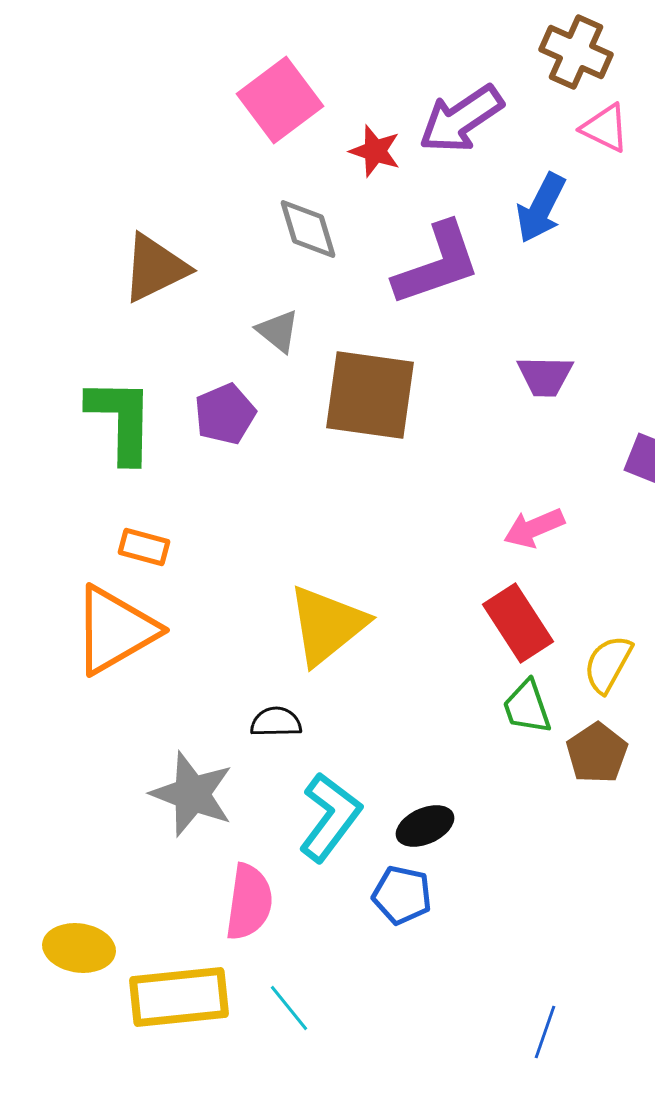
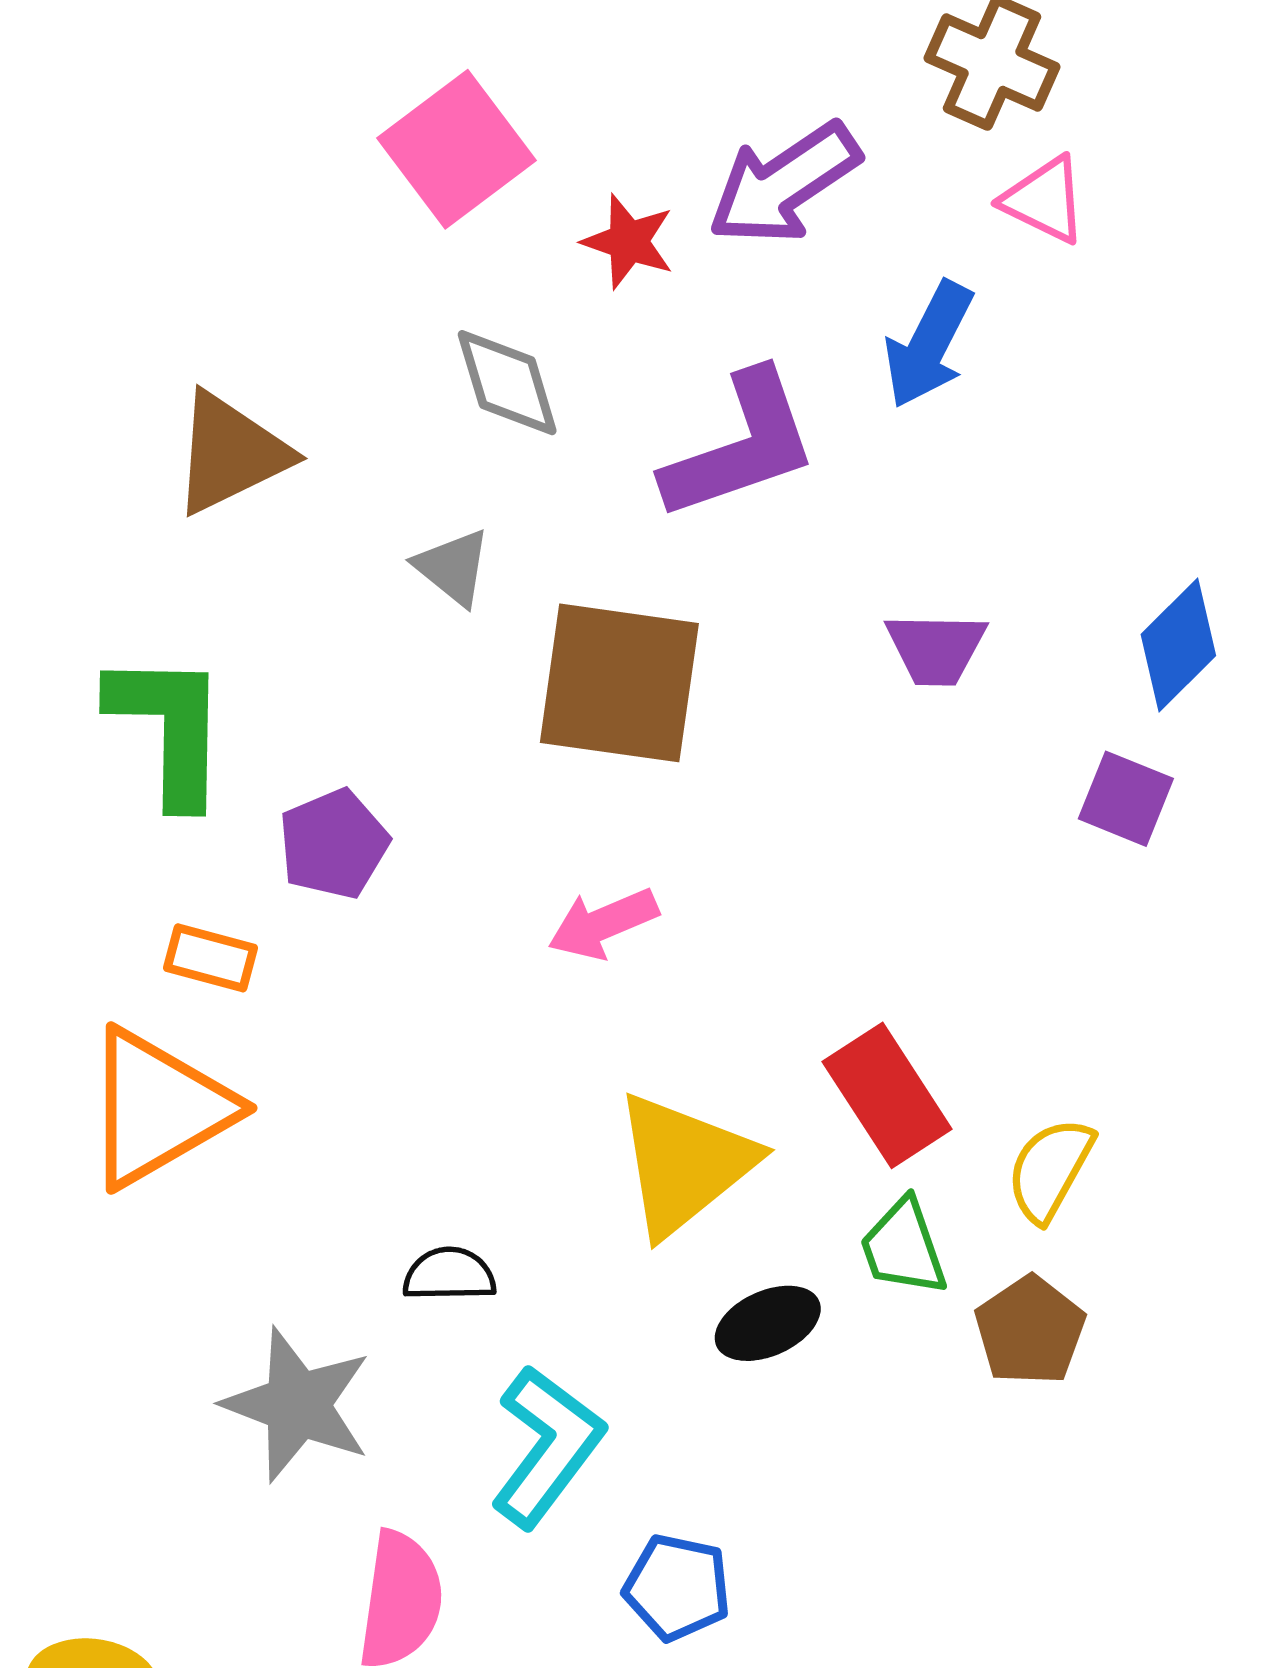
purple pentagon: (225, 414) -> (334, 844), moved
pink arrow: (534, 528) -> (603, 924), moved
yellow triangle: (327, 625) -> (684, 1164), moved
black ellipse: (425, 826) -> (768, 1323), moved

